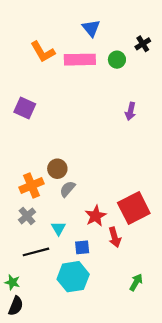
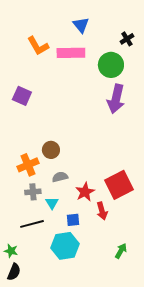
green circle: (117, 60) -> (111, 65), moved, size x1.6
purple arrow: (130, 111) -> (116, 99), size x1.8
gray semicircle: (67, 189) -> (60, 177), moved, turned 35
gray cross: (27, 216) -> (33, 192), moved, turned 35

